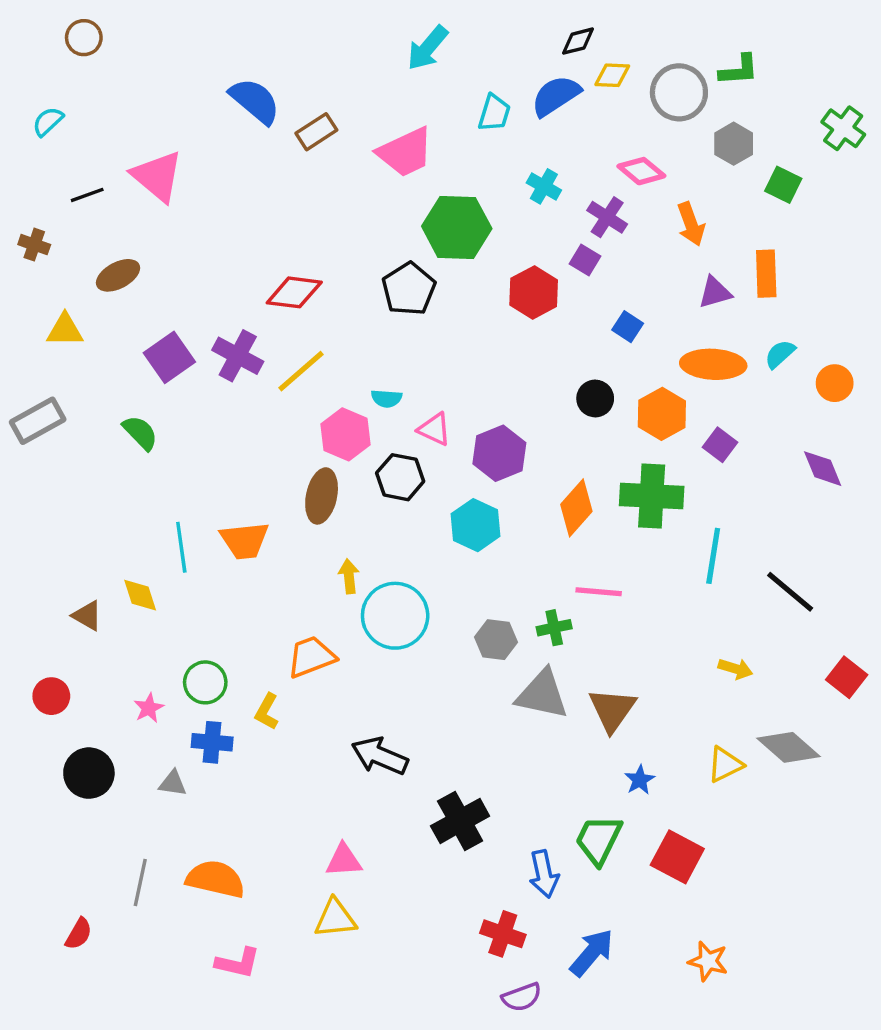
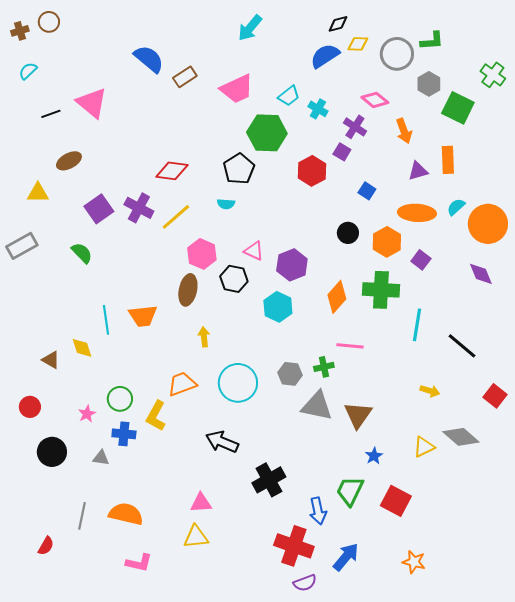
cyan trapezoid: (494, 113) -> (289, 96), moved, turned 35
green square: (783, 185) -> (458, 108), size x1.5
brown cross: (34, 245) -> (20, 31), moved, turned -36
orange circle: (835, 383) -> (488, 224), size x1.8
cyan semicircle: (387, 398) -> (226, 204), moved
cyan circle: (395, 616) -> (238, 383), moved
yellow L-shape: (267, 711) -> (156, 416), size x1.4
red cross: (503, 934) -> (294, 546), size x1.5

